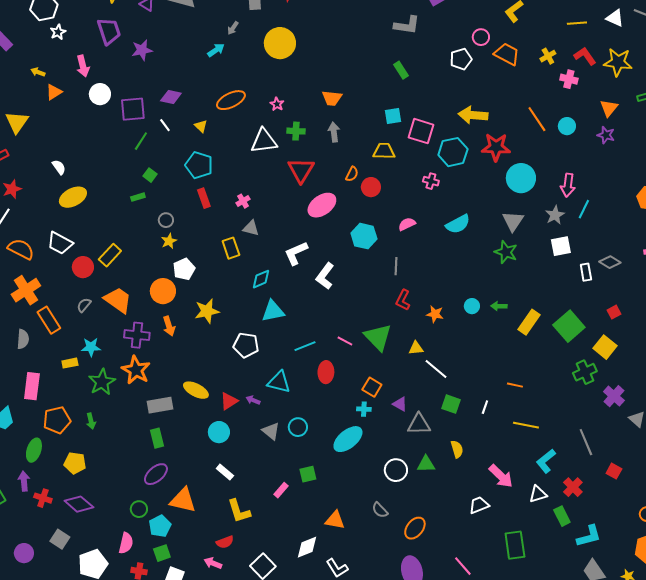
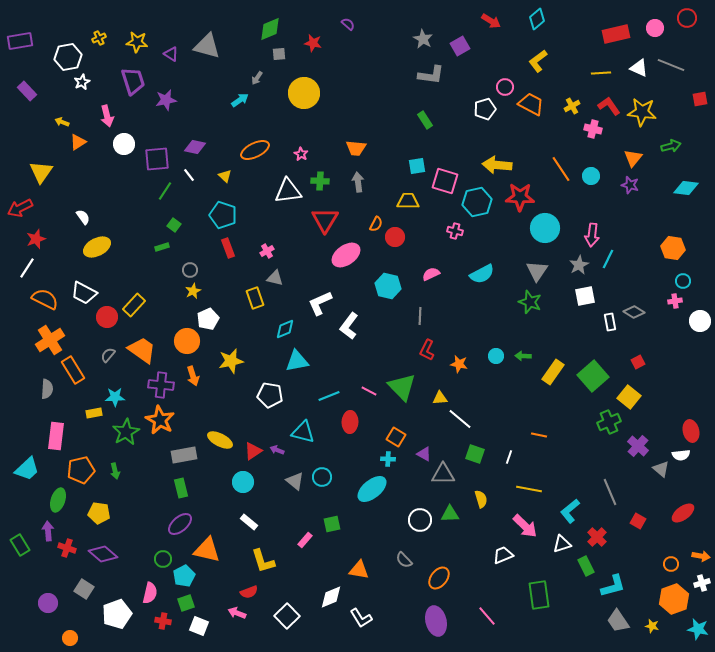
yellow line: (526, 425) -> (529, 489), moved

